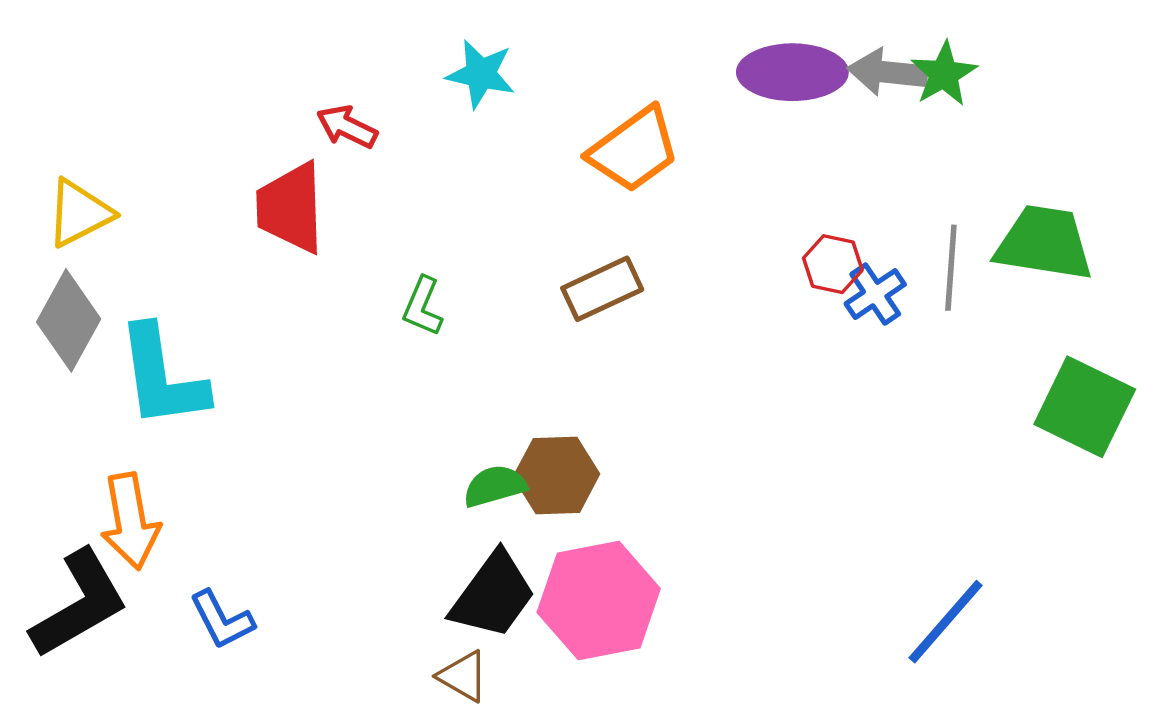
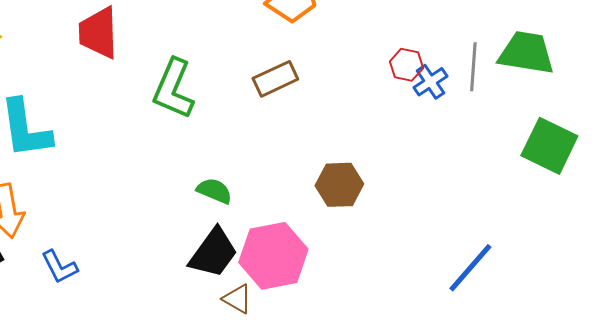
green L-shape: (423, 306) -> (173, 89), size x1.8
brown hexagon: (556, 475) -> (339, 185), moved
green semicircle: (495, 486) -> (214, 191), turned 39
brown triangle: (463, 676) -> (237, 299), moved

